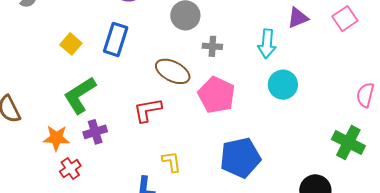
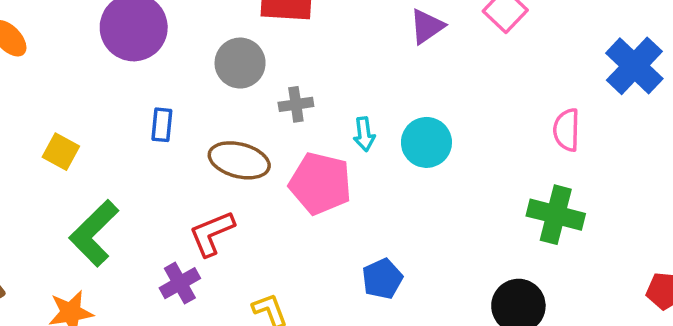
blue rectangle: (116, 39) -> (162, 125), moved, size x0.6
cyan arrow: (267, 44) -> (364, 134), moved, size x0.7
purple cross: (95, 132) -> (180, 283), moved
blue pentagon: (240, 158) -> (382, 279), size x0.6

